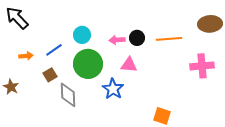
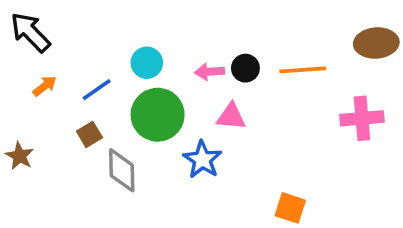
orange arrow: (26, 56) -> (45, 86), moved, turned -32

